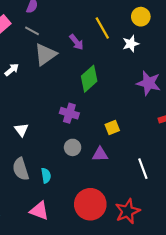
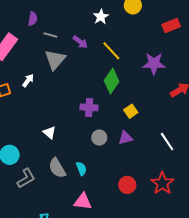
yellow line: (102, 28) -> (111, 51), moved
gray line: (32, 31) -> (50, 35), moved
white star: (131, 44) -> (101, 17), moved
green diamond: (89, 79) -> (112, 81), moved
red circle: (90, 204) -> (127, 185), size x0.6

